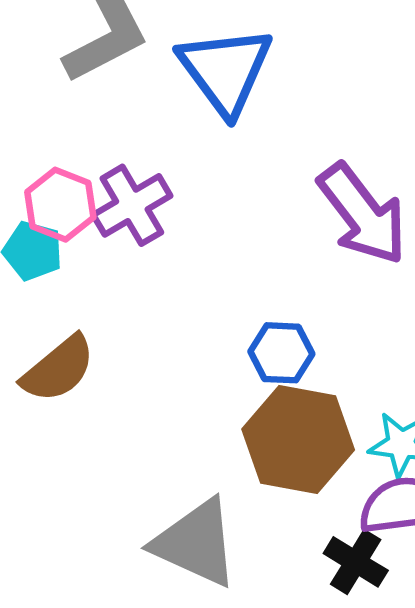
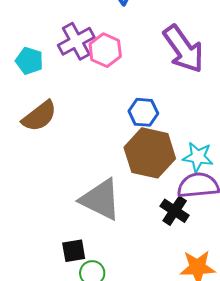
pink hexagon: (60, 205) -> (105, 50), moved

